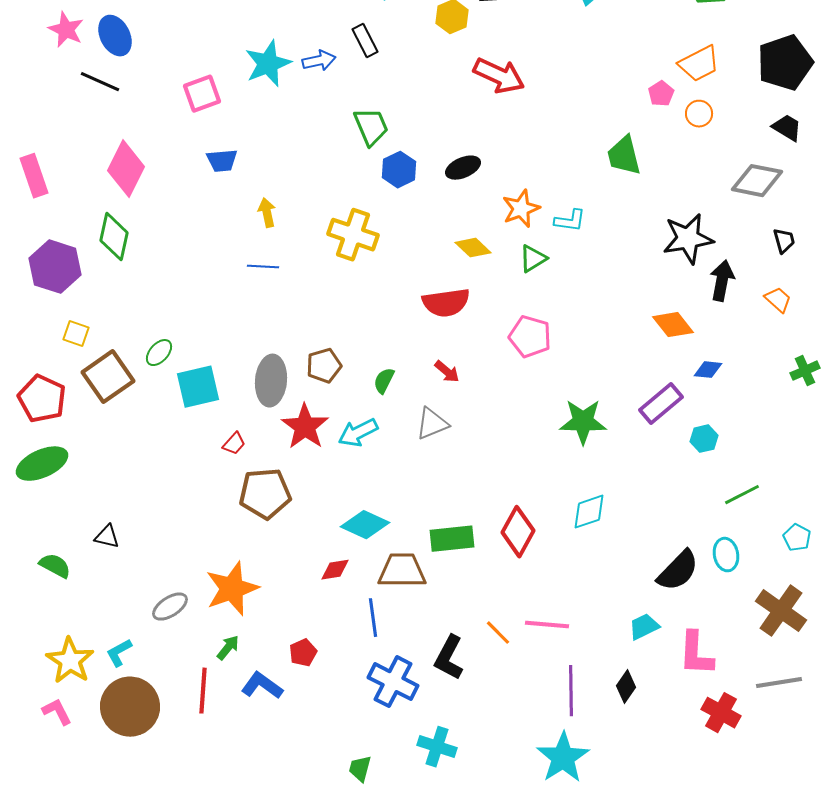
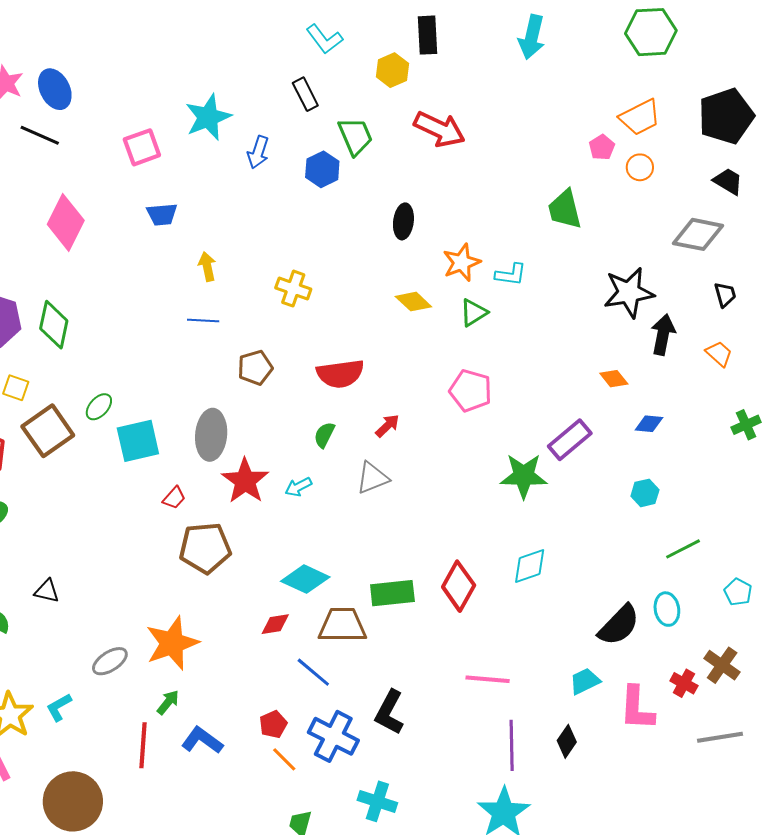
blue arrow: (319, 61) -> (258, 152), moved, turned 120
green trapezoid: (371, 127) -> (355, 136), moved
black ellipse: (463, 168) -> (403, 221), turned -60
blue hexagon: (399, 170) -> (322, 169), moved
yellow cross: (353, 235) -> (293, 289), size x0.7
green diamond: (114, 237) -> (54, 325), moved
red semicircle: (446, 303) -> (340, 374), moved
orange diamond: (673, 325) -> (614, 379), size x0.7
brown pentagon: (324, 366) -> (255, 368), moved
red arrow: (447, 372) -> (387, 426), turned -84
purple rectangle: (661, 404) -> (570, 440), moved
cyan arrow: (358, 433) -> (298, 487), size x0.7
brown cross: (781, 611) -> (722, 665), size x0.7
blue line: (373, 618) -> (313, 672), turned -42
orange line: (498, 633) -> (284, 759), moved
red pentagon: (303, 653) -> (273, 724), moved
brown circle: (130, 707) -> (73, 801), moved
red cross: (721, 713) -> (684, 683), moved, size x0.7

